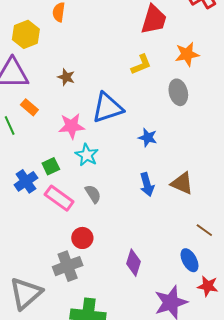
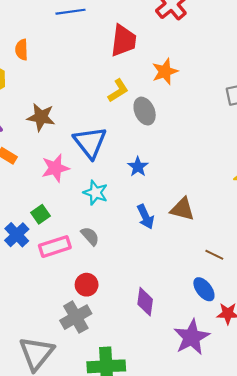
brown star: (66, 77) -> (41, 117), size x1.5
gray ellipse: (178, 92) -> (145, 111), moved
blue triangle: (107, 108) -> (90, 142), turned -40
blue star: (148, 138) -> (138, 167), turned 30
cyan star: (87, 155) -> (96, 193), moved
pink rectangle: (59, 198) -> (55, 247), turned -44

